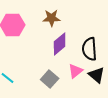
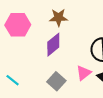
purple diamond: (60, 44) -> (53, 45), moved

